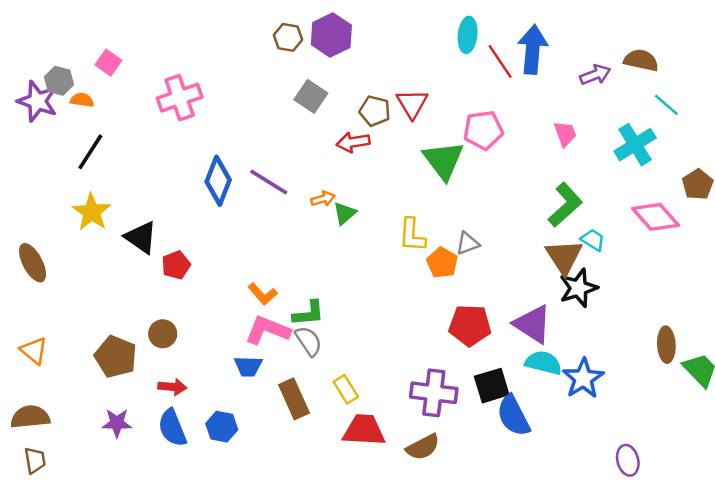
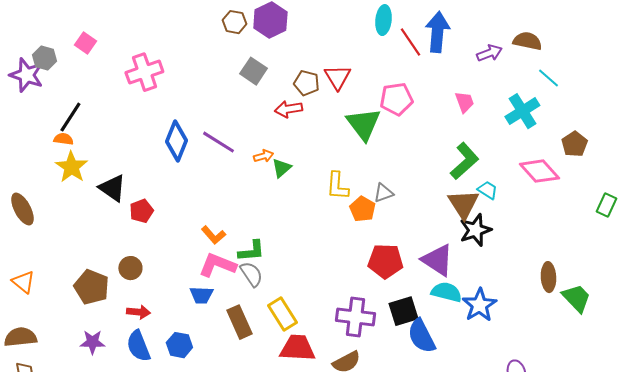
orange semicircle: (82, 100) -> (63, 139), moved
yellow rectangle: (346, 389) -> (282, 314), size x1.4

